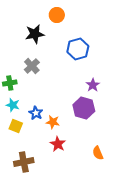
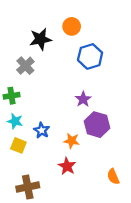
orange circle: (57, 15) -> (72, 26), moved
gray cross: (32, 66) -> (25, 66), moved
purple star: (93, 85) -> (83, 99), moved
orange star: (53, 122) -> (72, 141), moved

